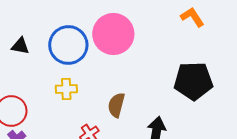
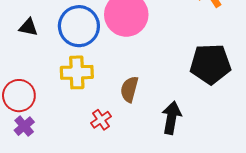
yellow cross: (66, 89) -> (77, 72), size x1.4

